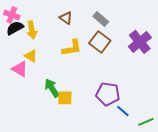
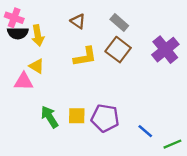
black semicircle: (15, 28) -> (18, 33), turned -150
pink triangle: (20, 69) -> (24, 81), turned -30
green arrow: (52, 88) -> (50, 117), moved
purple pentagon: (108, 94) -> (105, 118), moved

